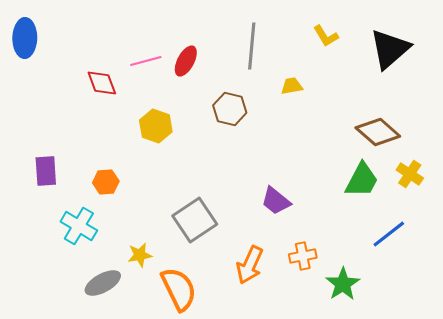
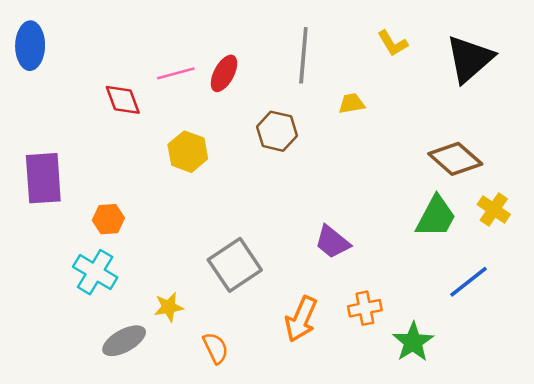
purple rectangle: (46, 171) -> (43, 178), moved, size x1.4
orange hexagon: (106, 182) -> (108, 219), moved
orange semicircle: (179, 289) -> (216, 348), size x0.6

